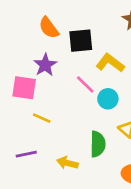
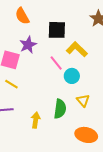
orange semicircle: (49, 28) -> (22, 16), moved
yellow line: (42, 118) -> (11, 84), moved
yellow arrow: (67, 163) -> (36, 120), turned 77

